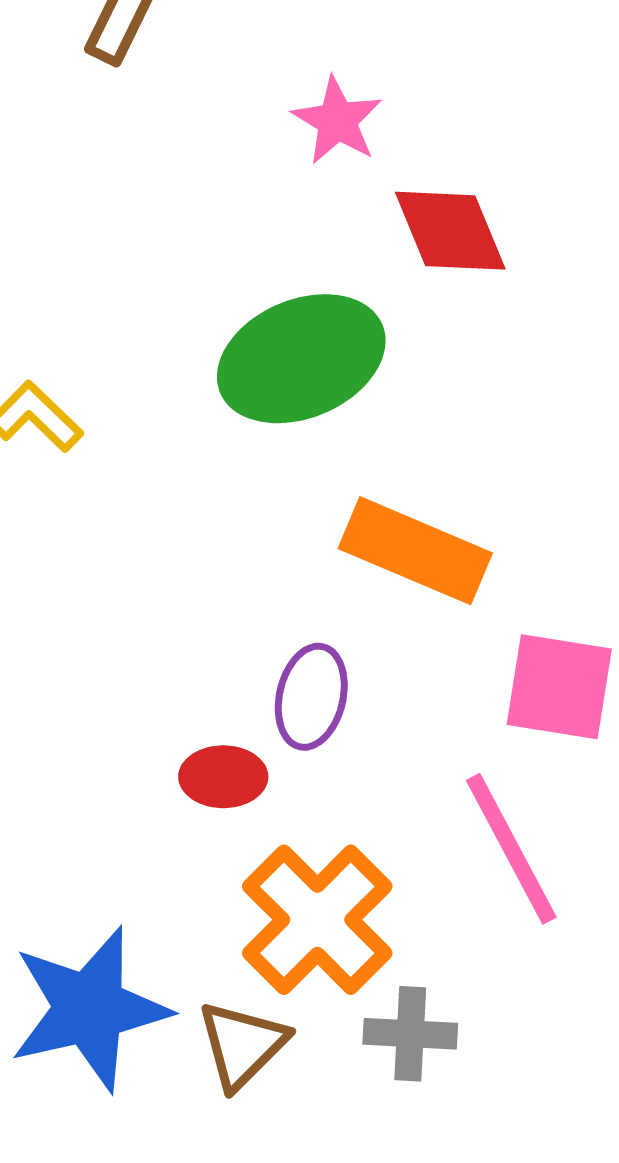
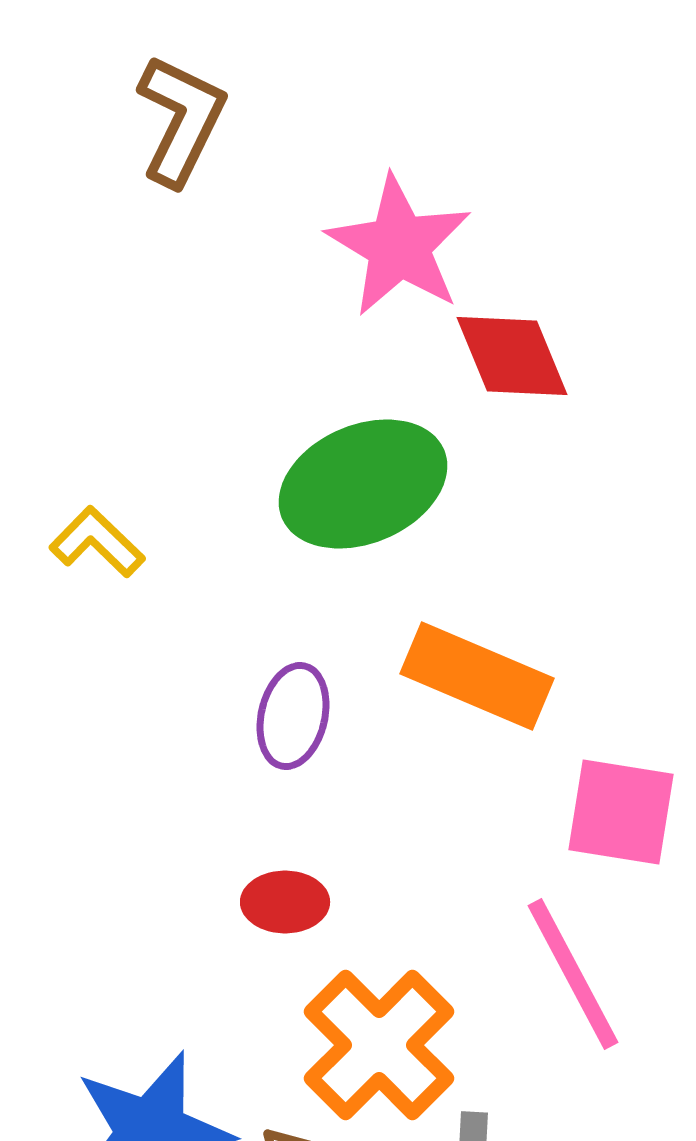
pink star: (337, 121) -> (399, 246), size x1.6
purple ellipse: (311, 697) -> (293, 716), moved

